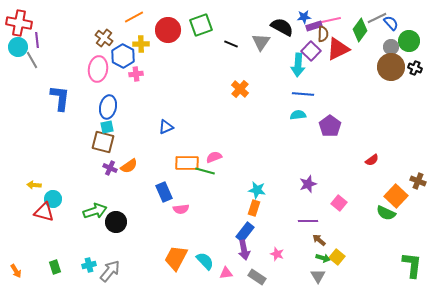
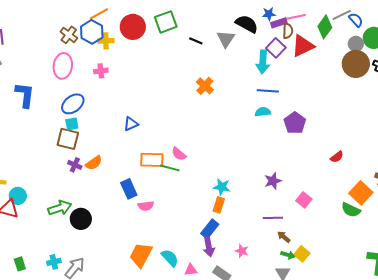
blue hexagon: (123, 56) -> (92, 32), moved
blue ellipse: (108, 107) -> (73, 104), turned 40
pink semicircle: (214, 157) -> (179, 154), turned -119

